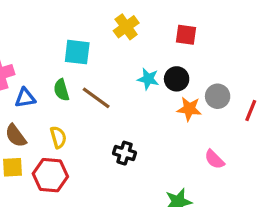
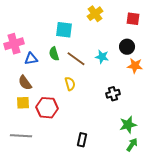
cyan star: (148, 79) -> (102, 57), moved
yellow semicircle: (58, 137) -> (70, 84), moved
black cross: (125, 153) -> (113, 94), moved, turned -32

